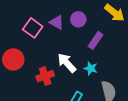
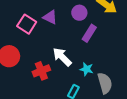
purple circle: (78, 19) -> (79, 13), moved
cyan star: (91, 68) -> (87, 69), moved

